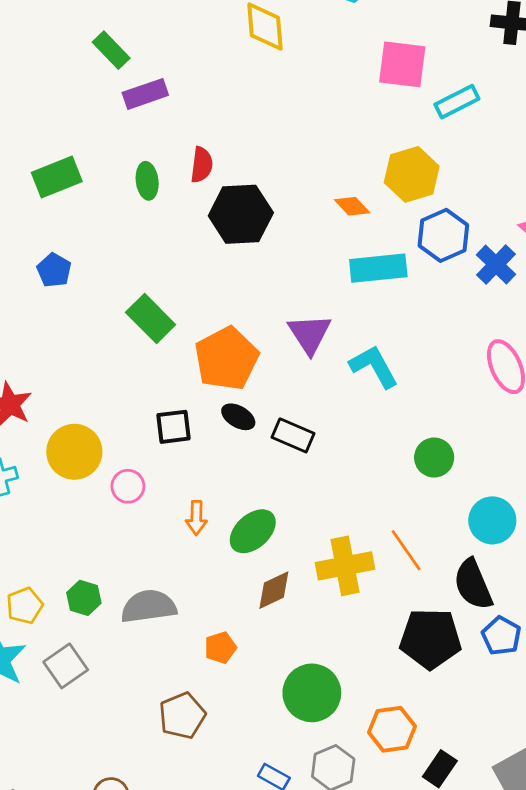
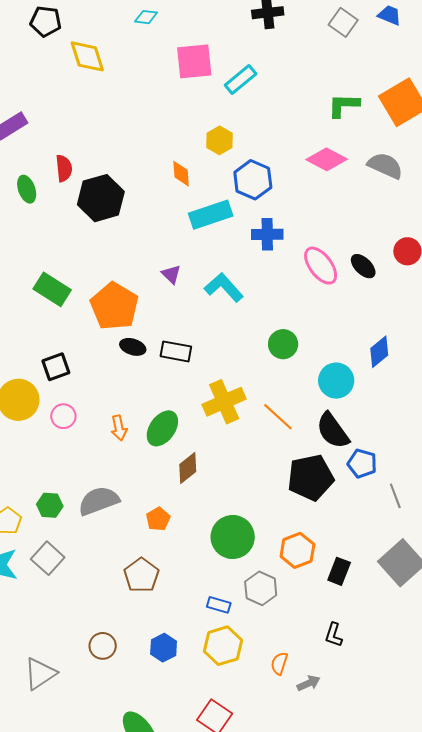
yellow hexagon: (412, 174) -> (220, 140), size x0.7
orange diamond: (352, 206) -> (181, 174), turned 52
blue cross: (496, 265) -> (267, 234), moved, turned -32
purple triangle: (310, 334) -> (171, 274), size x0.6
black square: (174, 427) -> (56, 367), moved
yellow cross: (345, 566) -> (224, 402), moved

